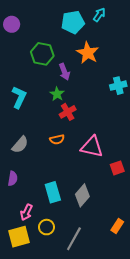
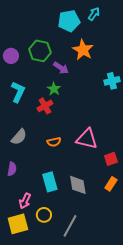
purple circle: (12, 24) -> (11, 56), moved
purple arrow: (64, 72) -> (61, 68), turned -35
red cross: (68, 112) -> (45, 106), moved
orange semicircle: (57, 139) -> (54, 142), moved
gray diamond: (82, 195) -> (78, 185), turned -50
orange rectangle: (117, 226) -> (111, 184), moved

